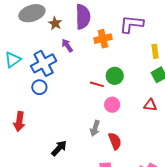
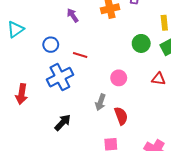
blue cross: (44, 63) -> (60, 77), moved
green circle: (115, 76) -> (141, 43), moved
red line: (97, 84) -> (80, 55), moved
blue circle: (39, 87) -> (51, 45), moved

